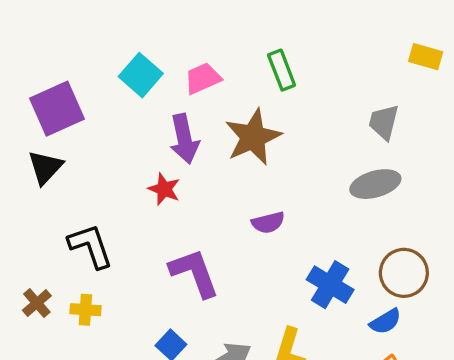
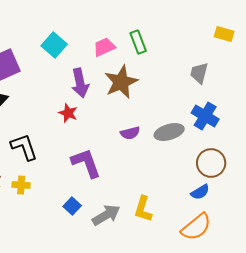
pink trapezoid: (203, 78) -> (104, 47), moved
gray ellipse: (375, 184) -> (169, 132), moved
blue cross: (330, 285) -> (205, 116), moved

